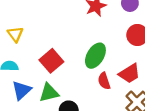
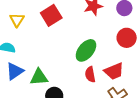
red square: (51, 61) -> (51, 15), moved

